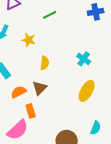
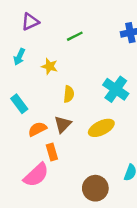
cyan cross: (84, 59) -> (116, 89), size x1.5
yellow ellipse: (87, 91) -> (101, 128), moved, turned 35

